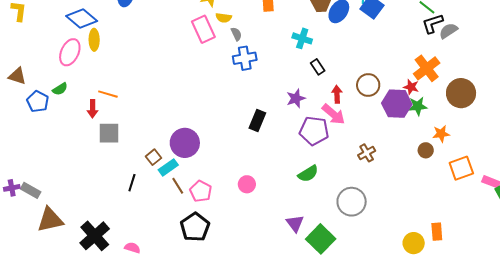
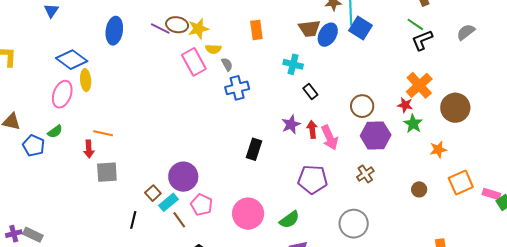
gray semicircle: (448, 31) -> (466, 32), moved
red arrow: (337, 94) -> (312, 129), moved
purple hexagon: (397, 104) -> (376, 135), moved
green star: (418, 106) -> (413, 124), turned -30
pink arrow: (333, 114) -> (330, 138), turned 30
purple pentagon: (314, 131) -> (313, 179), moved
brown circle: (426, 150) -> (419, 189), moved
green semicircle: (308, 174) -> (289, 220), moved
pink circle: (247, 184) -> (248, 214), size x1.8
pink pentagon: (201, 191) -> (202, 205), moved

